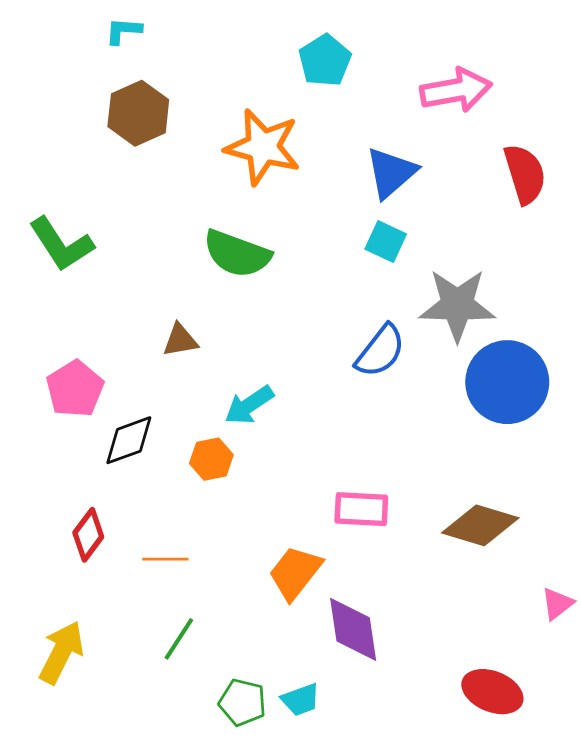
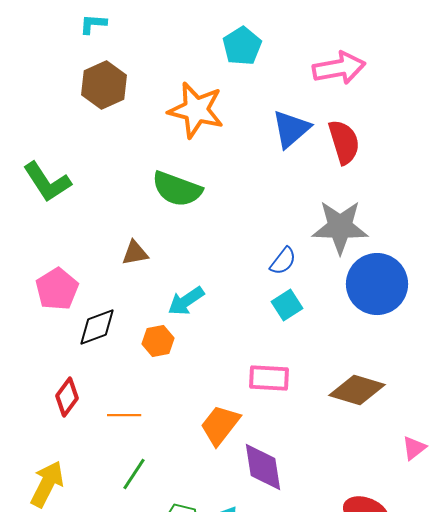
red semicircle: (525, 174) -> (344, 142), moved
cyan square: (386, 242) -> (287, 305), moved, turned 32
blue semicircle: (380, 351) -> (283, 261), size x0.7

